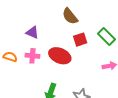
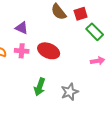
red square: (80, 40) -> (81, 14), moved

